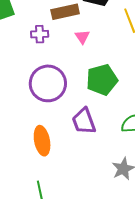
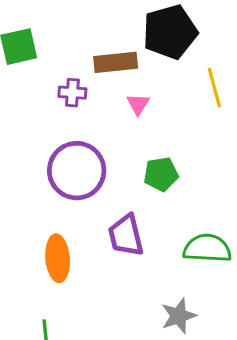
green pentagon: (102, 80) -> (161, 174), size x0.7

